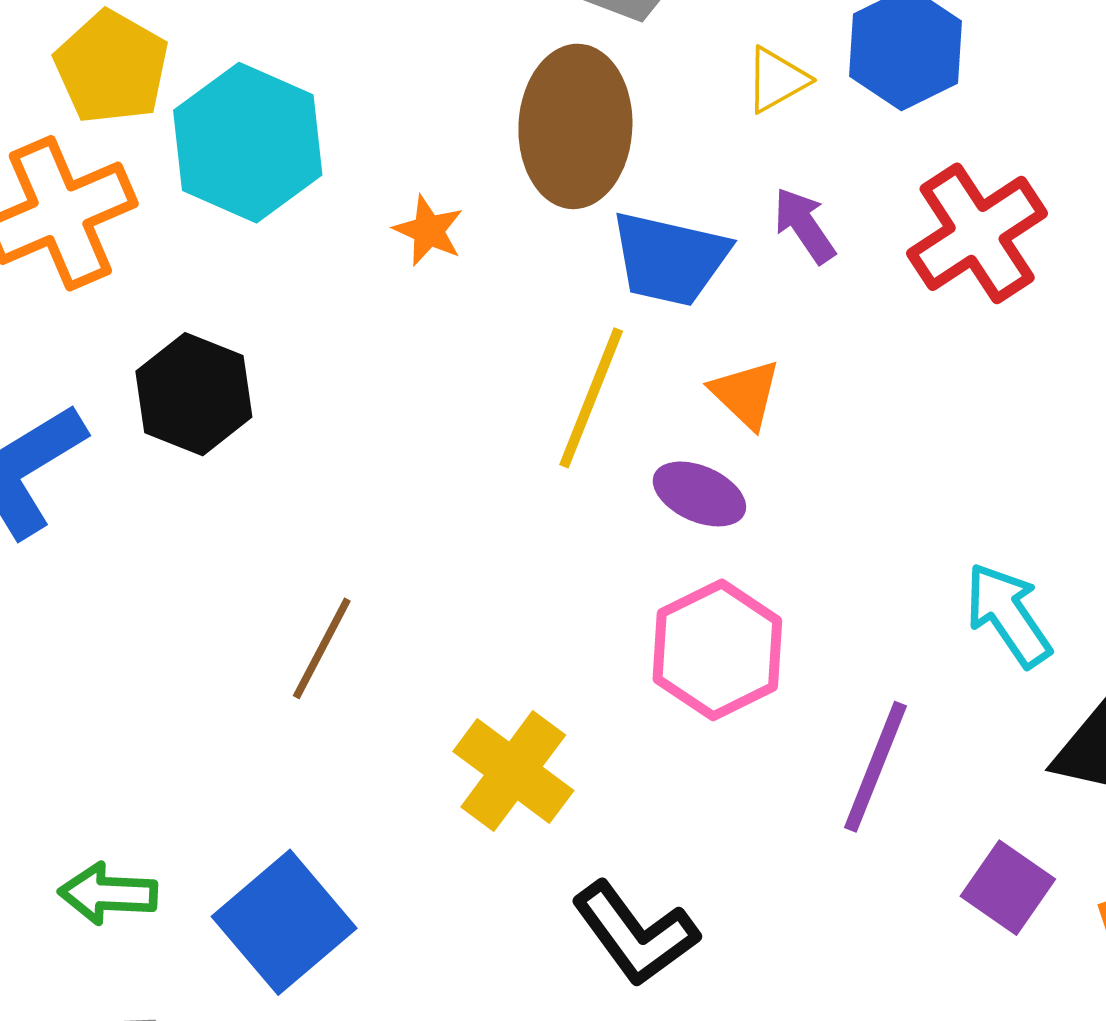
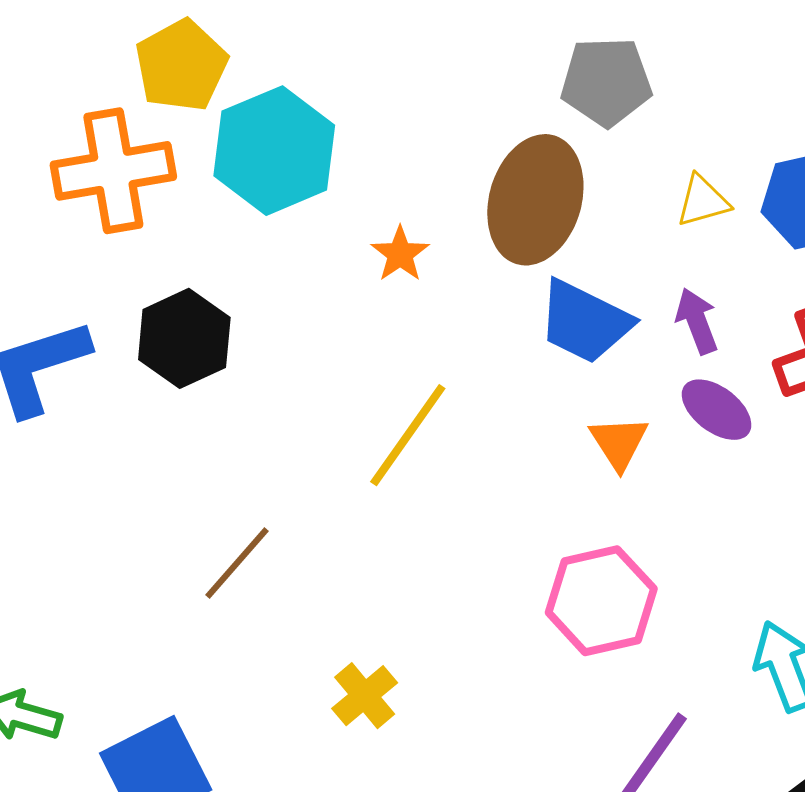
yellow line: (591, 398) -> (408, 435), moved
purple ellipse: (699, 494) -> (717, 410), moved
pink hexagon: (717, 650) -> (601, 601), moved
yellow cross: (513, 771) -> (365, 696), size x0.7

